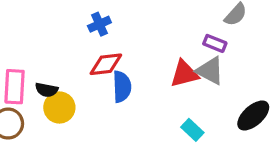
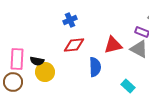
red triangle: (184, 74) -> (113, 45), moved
blue semicircle: (122, 87) -> (95, 67), moved

